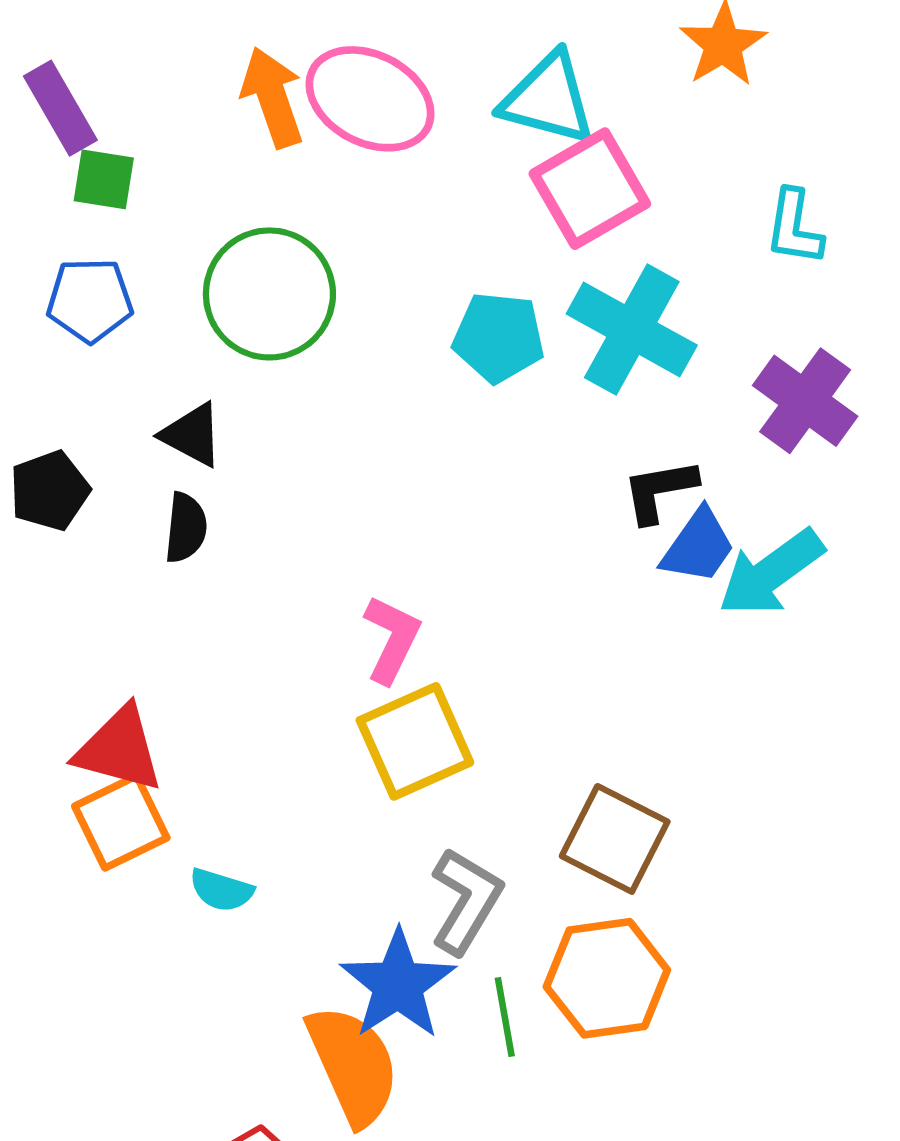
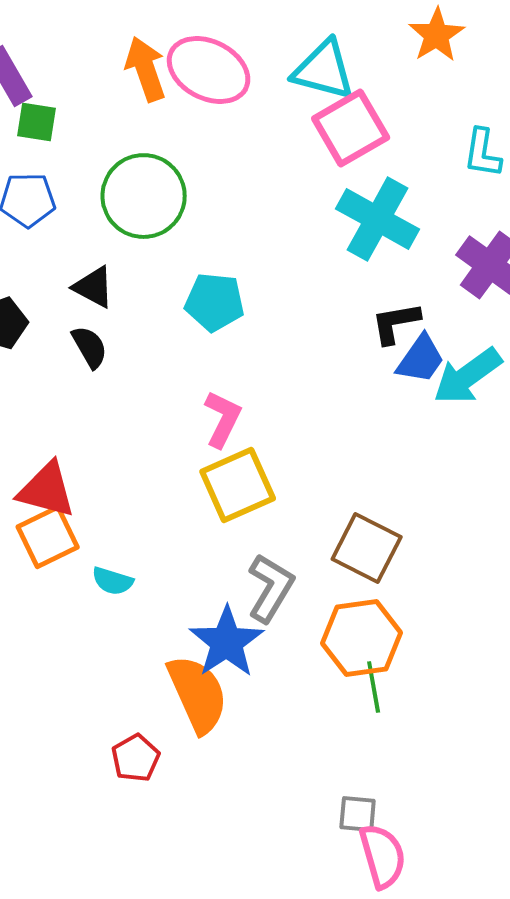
cyan pentagon: (499, 337) -> (215, 302), moved
black semicircle: (186, 528) -> (90, 347), turned -36
green line: (505, 1017) -> (374, 687), moved

